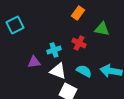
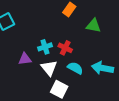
red cross: (79, 43) -> (65, 48), moved
white triangle: (58, 71) -> (49, 68), turned 30

